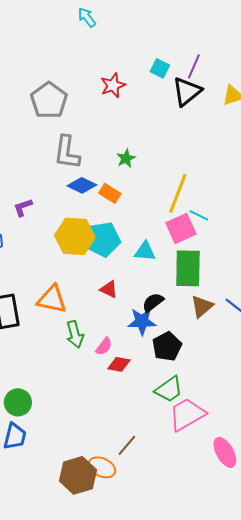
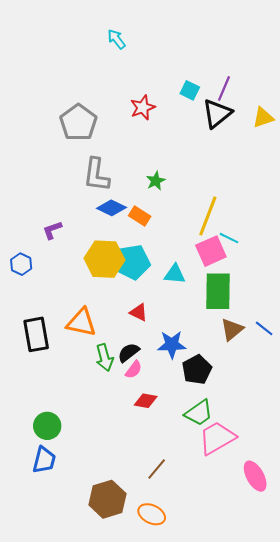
black semicircle: (153, 302) -> (129, 353), moved
red diamond: (119, 364) -> (146, 401), moved
orange ellipse: (102, 467) -> (152, 514), moved

